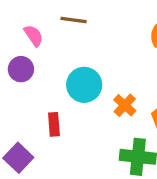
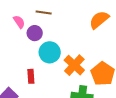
purple circle: (21, 69) -> (35, 33), moved
orange cross: (125, 105) -> (74, 65), size x1.5

